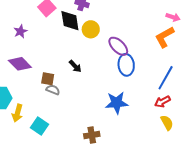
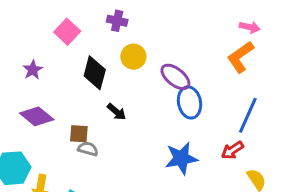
black diamond: (70, 21) -> (95, 73), moved, turned 30
red arrow: (162, 102) -> (232, 150), moved

